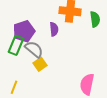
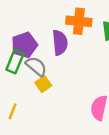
purple semicircle: (54, 29) -> (60, 43), size x1.5

